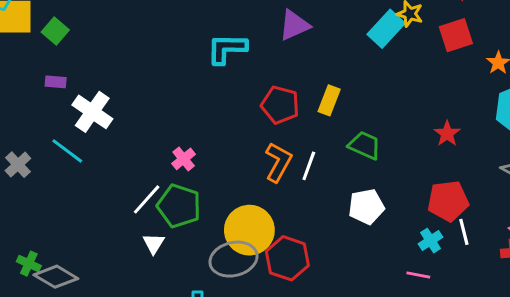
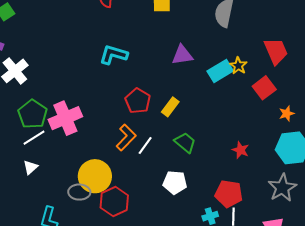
purple triangle: (294, 25) -> (182, 55), moved
red square: (456, 35) -> (264, 88), turned -35
red star: (447, 134) -> (241, 150), turned -30
pink cross: (184, 159) -> (65, 118), size x2.0
green pentagon: (179, 206) -> (33, 114), moved
gray ellipse: (234, 259) -> (79, 192), size x0.7

